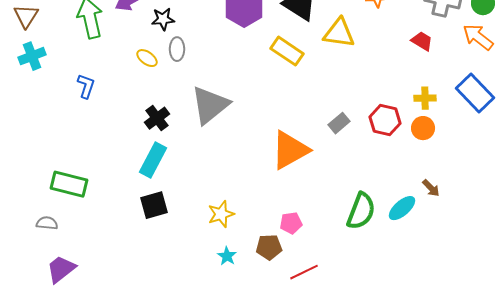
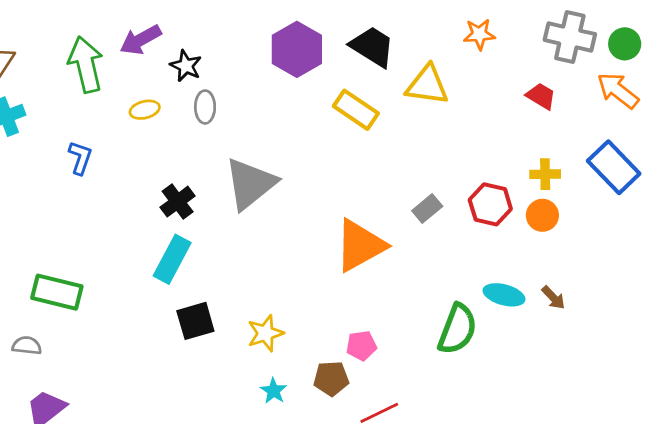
black star: (163, 19) -> (186, 66), turned 30
yellow ellipse: (147, 58) -> (145, 110), moved, turned -50
black square: (154, 205) -> (195, 321), moved
cyan ellipse: (402, 208) -> (504, 295), moved, turned 56

